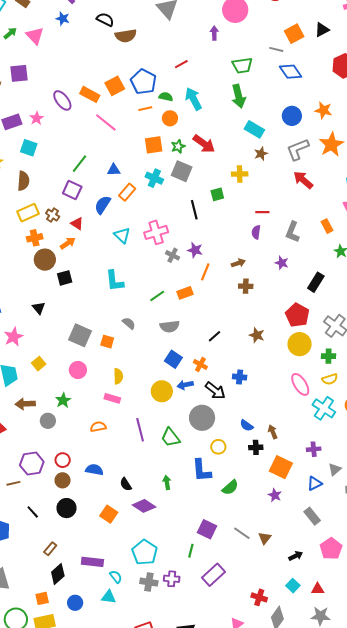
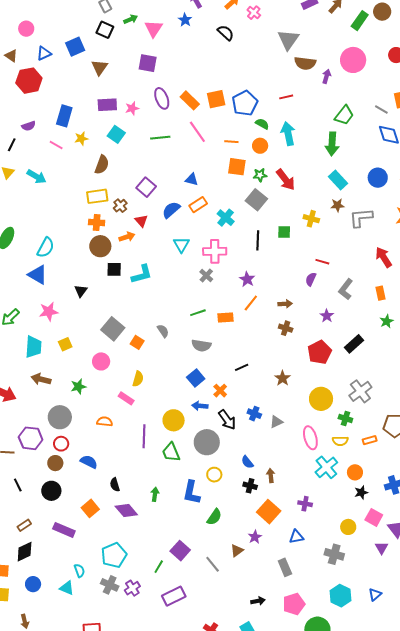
brown semicircle: (126, 36) -> (305, 63), moved
green trapezoid: (242, 65) -> (344, 115), turned -60
purple square: (19, 73) -> (148, 63), moved
orange line: (145, 109) -> (231, 142), moved
gray L-shape: (298, 149) -> (361, 218), moved
green line: (80, 164) -> (160, 138), moved, turned 30
cyan cross: (154, 178) -> (226, 218), moved
red arrow: (303, 180) -> (384, 257), moved
gray cross: (173, 255) -> (206, 275), moved
cyan L-shape: (115, 281) -> (142, 274), moved, turned -115
red pentagon: (297, 315) -> (320, 352), moved
yellow circle: (162, 391) -> (174, 420), moved
gray circle: (48, 421) -> (60, 417), moved, size x1.5
gray triangle: (335, 469) -> (276, 422), moved
green semicircle: (230, 487) -> (214, 517), turned -30
brown triangle: (265, 538) -> (237, 550), moved
purple rectangle: (92, 562) -> (64, 530), moved
purple cross: (172, 579) -> (132, 588), turned 35

